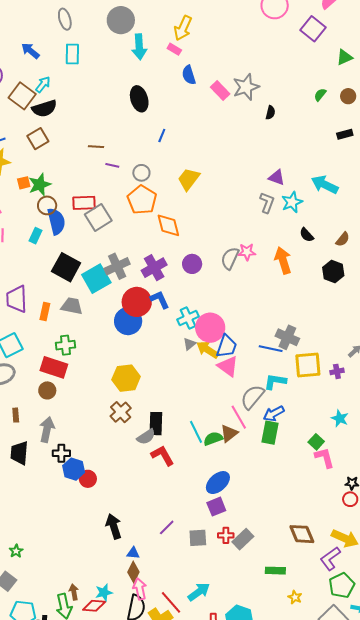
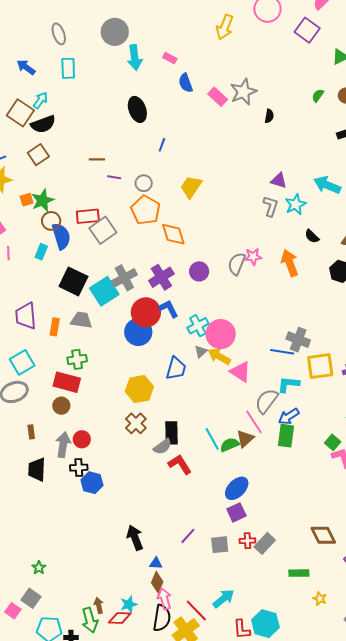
yellow arrow: (183, 28) -> (225, 27), moved
blue trapezoid: (227, 346) -> (176, 368), moved
red circle: (88, 479) -> (82, 439), moved

